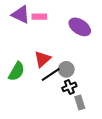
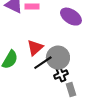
gray circle: (66, 69) -> (58, 58), size x1.5

